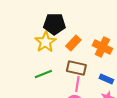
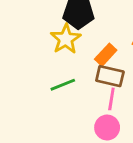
orange rectangle: (73, 43) -> (106, 55), moved

